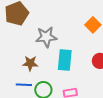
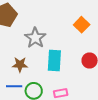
gray star: (46, 37) -> (35, 38), turned -30

